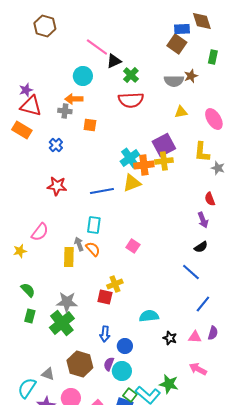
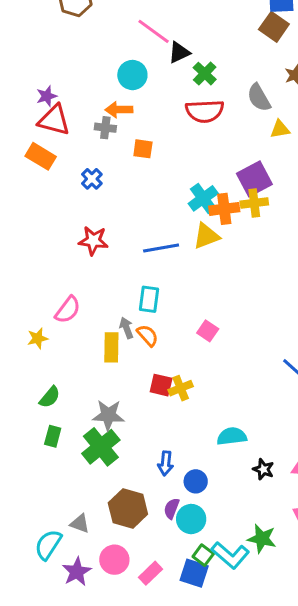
gray semicircle: (174, 81) -> (259, 98), moved, turned 60
green semicircle: (28, 290) -> (50, 397), turned 84
red square: (105, 297) -> (161, 385), moved

